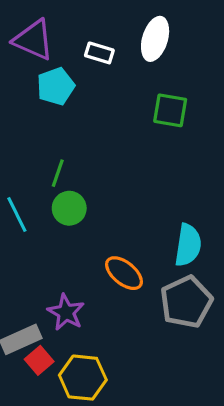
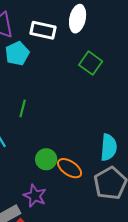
white rectangle: (99, 53) -> (43, 30), size x1.4
green square: (170, 110) -> (91, 63), turned 30
green circle: (69, 208) -> (46, 159), moved

